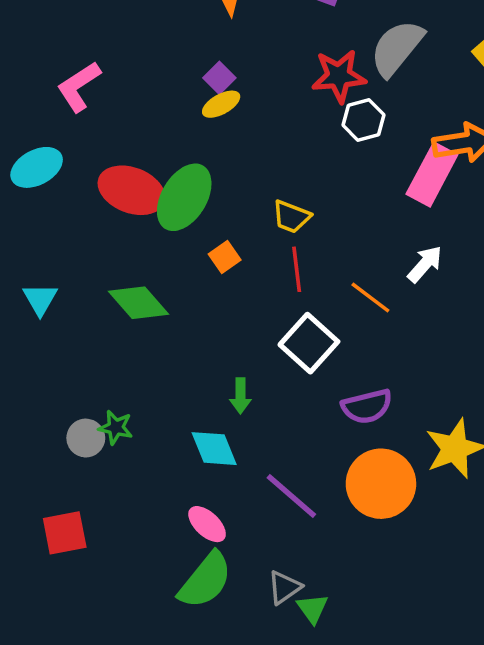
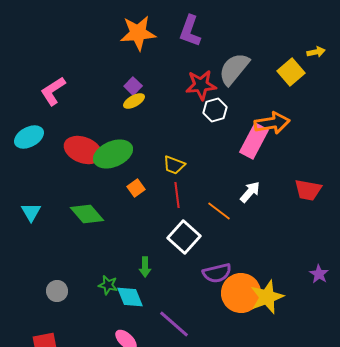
green ellipse: (184, 197) -> (113, 154), turned 36
green star: (116, 427) -> (108, 285), moved
orange circle: (381, 484) -> (241, 293), moved

